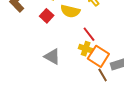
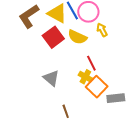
red square: (47, 16) -> (53, 37), size x1.5
brown line: (103, 75) -> (66, 111), moved

